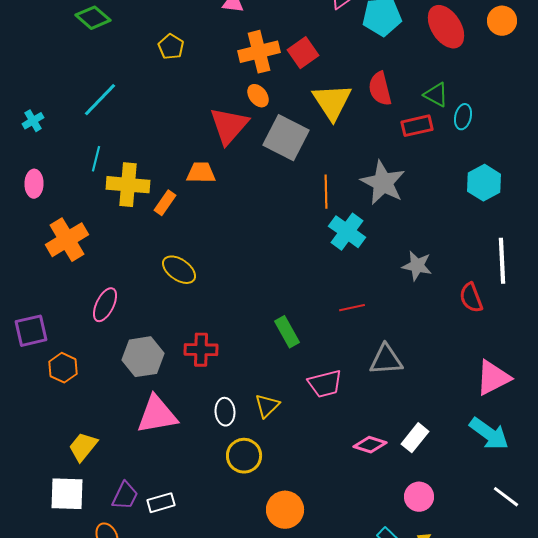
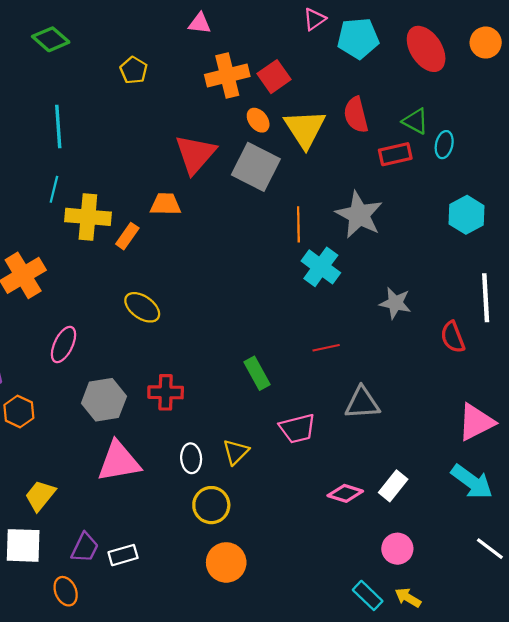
orange ellipse: (258, 96) -> (258, 120), moved
cyan line: (100, 100) -> (58, 127), turned -48
orange circle: (285, 510) -> (226, 562), moved

